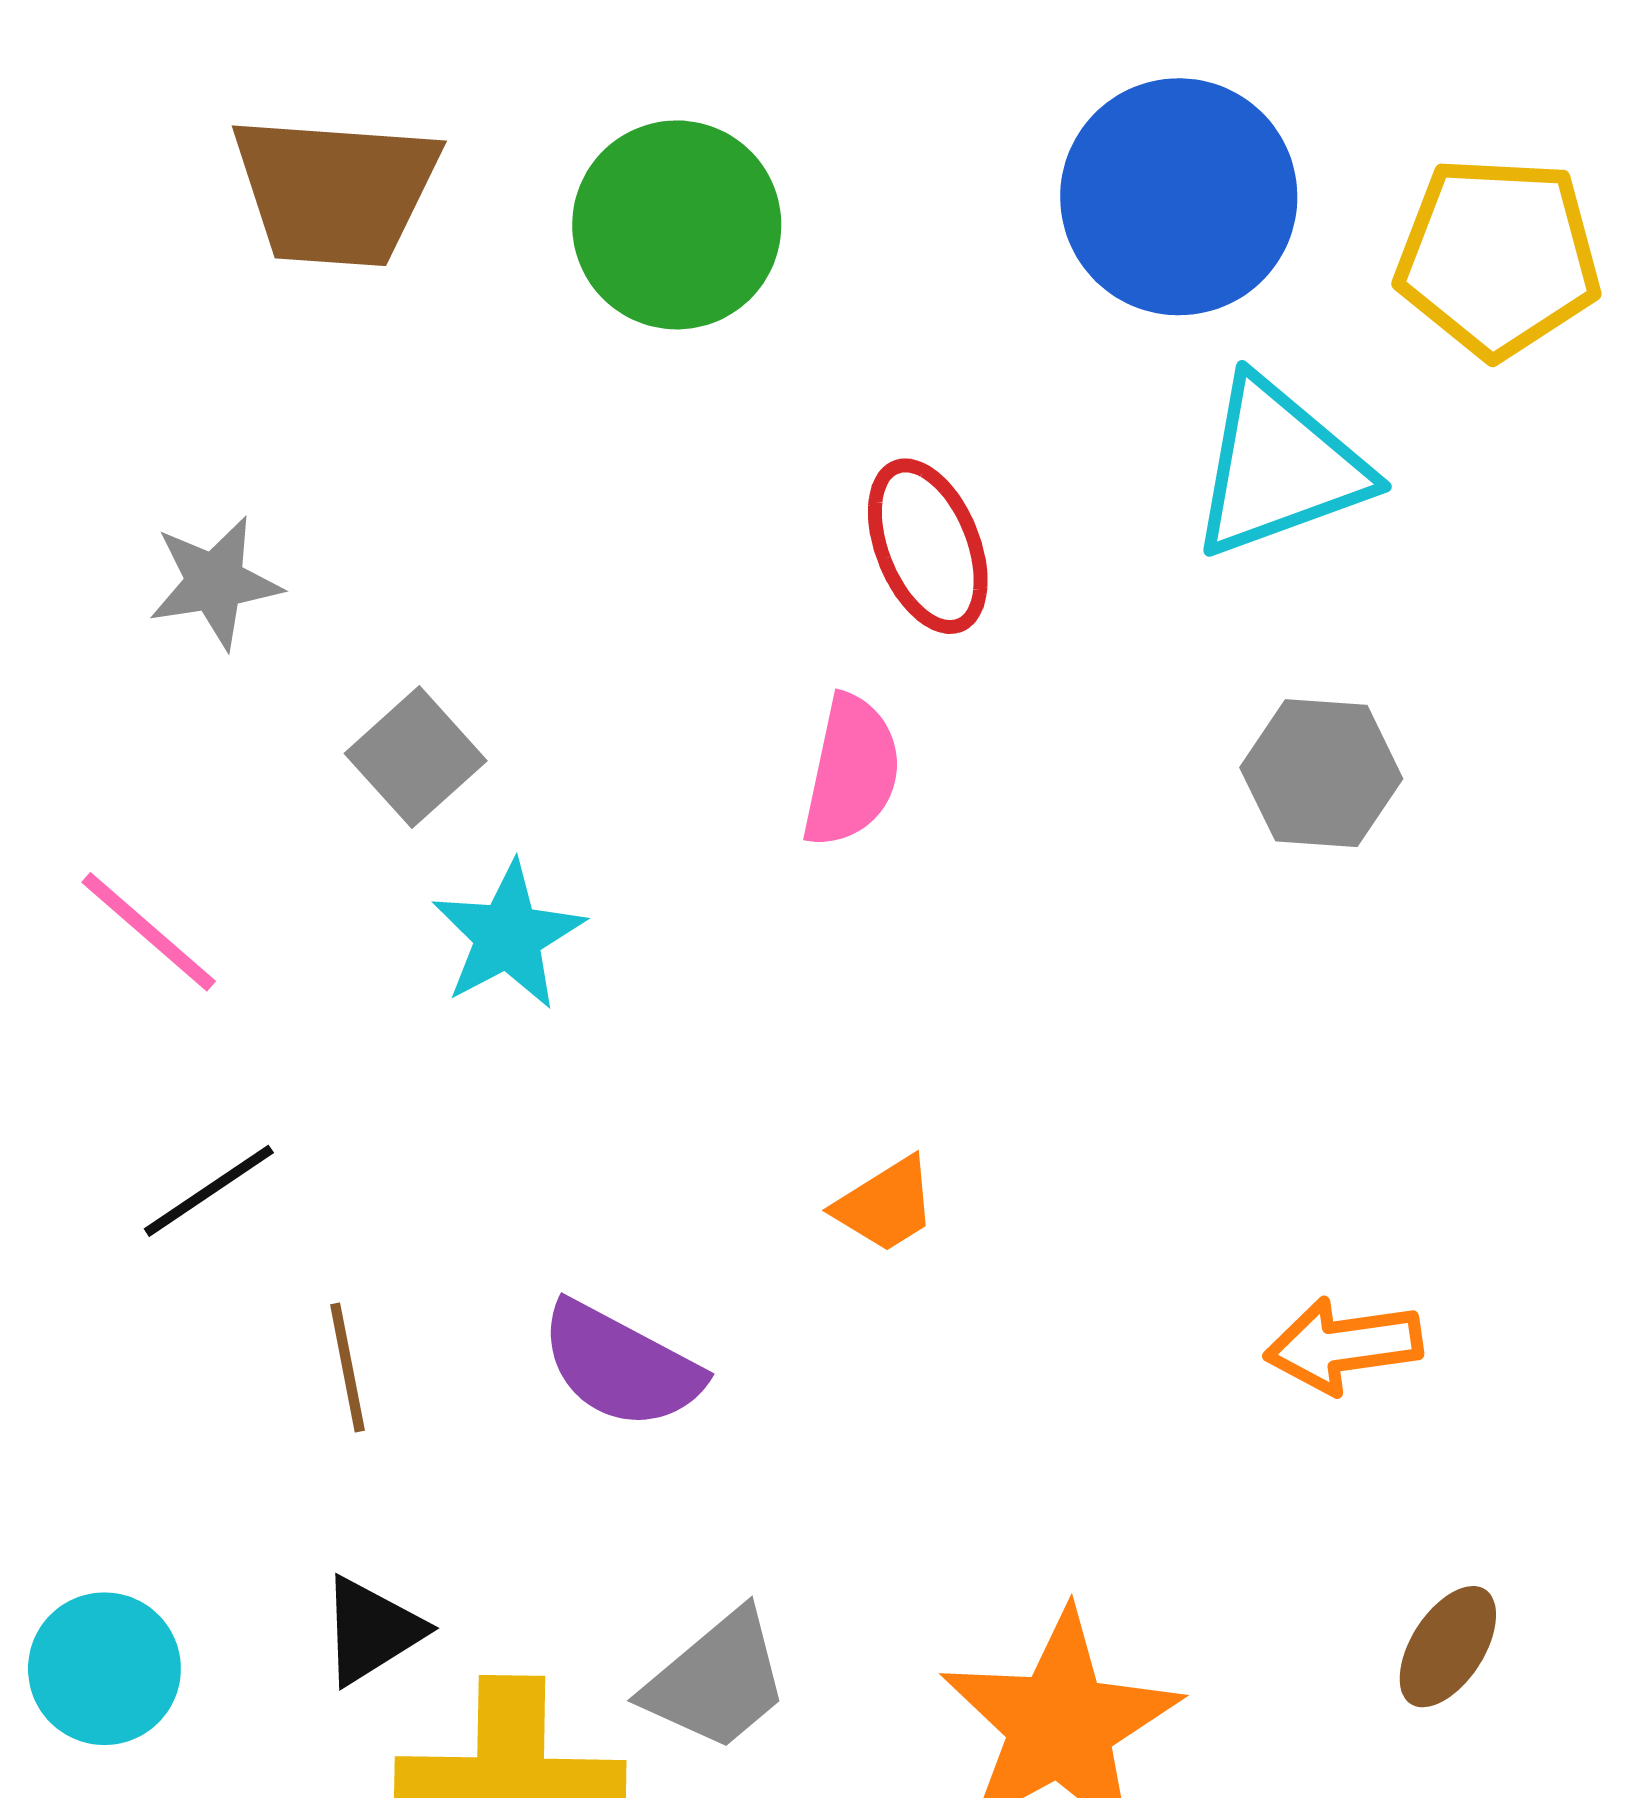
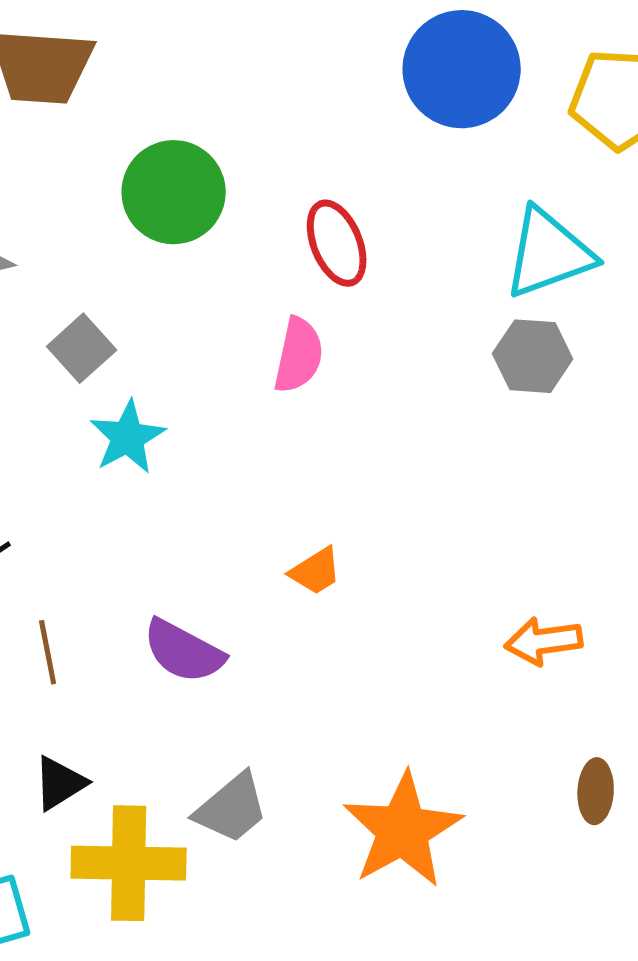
green circle: (677, 225) -> (174, 192), moved
cyan triangle: (1279, 468) -> (549, 253), moved
brown ellipse: (1448, 1647) -> (596, 791), turned -30

